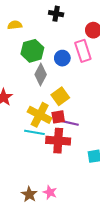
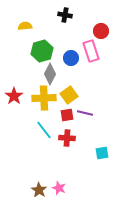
yellow cross: (40, 115) -> (44, 98), moved, turned -30
purple line: (71, 123) -> (85, 113), moved
cyan line: (34, 132) -> (44, 130), turned 42
red cross: (58, 141) -> (67, 138), size x0.7

